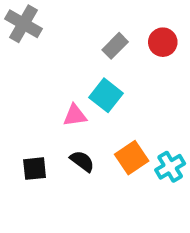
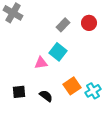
black semicircle: (82, 161) -> (46, 96), moved

